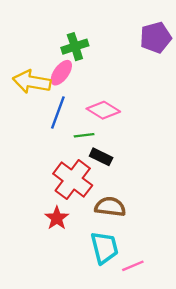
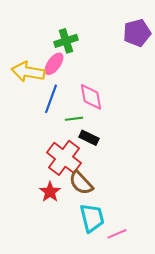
pink diamond: (103, 110) -> (91, 97), turned 48
brown semicircle: (110, 207) -> (81, 183), moved, turned -140

